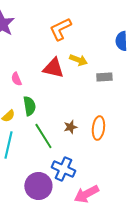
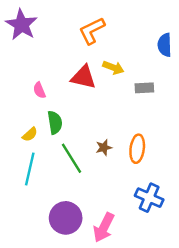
blue cross: (63, 169) -> (149, 198), moved
pink arrow: (86, 194) -> (104, 227), moved, turned -35

